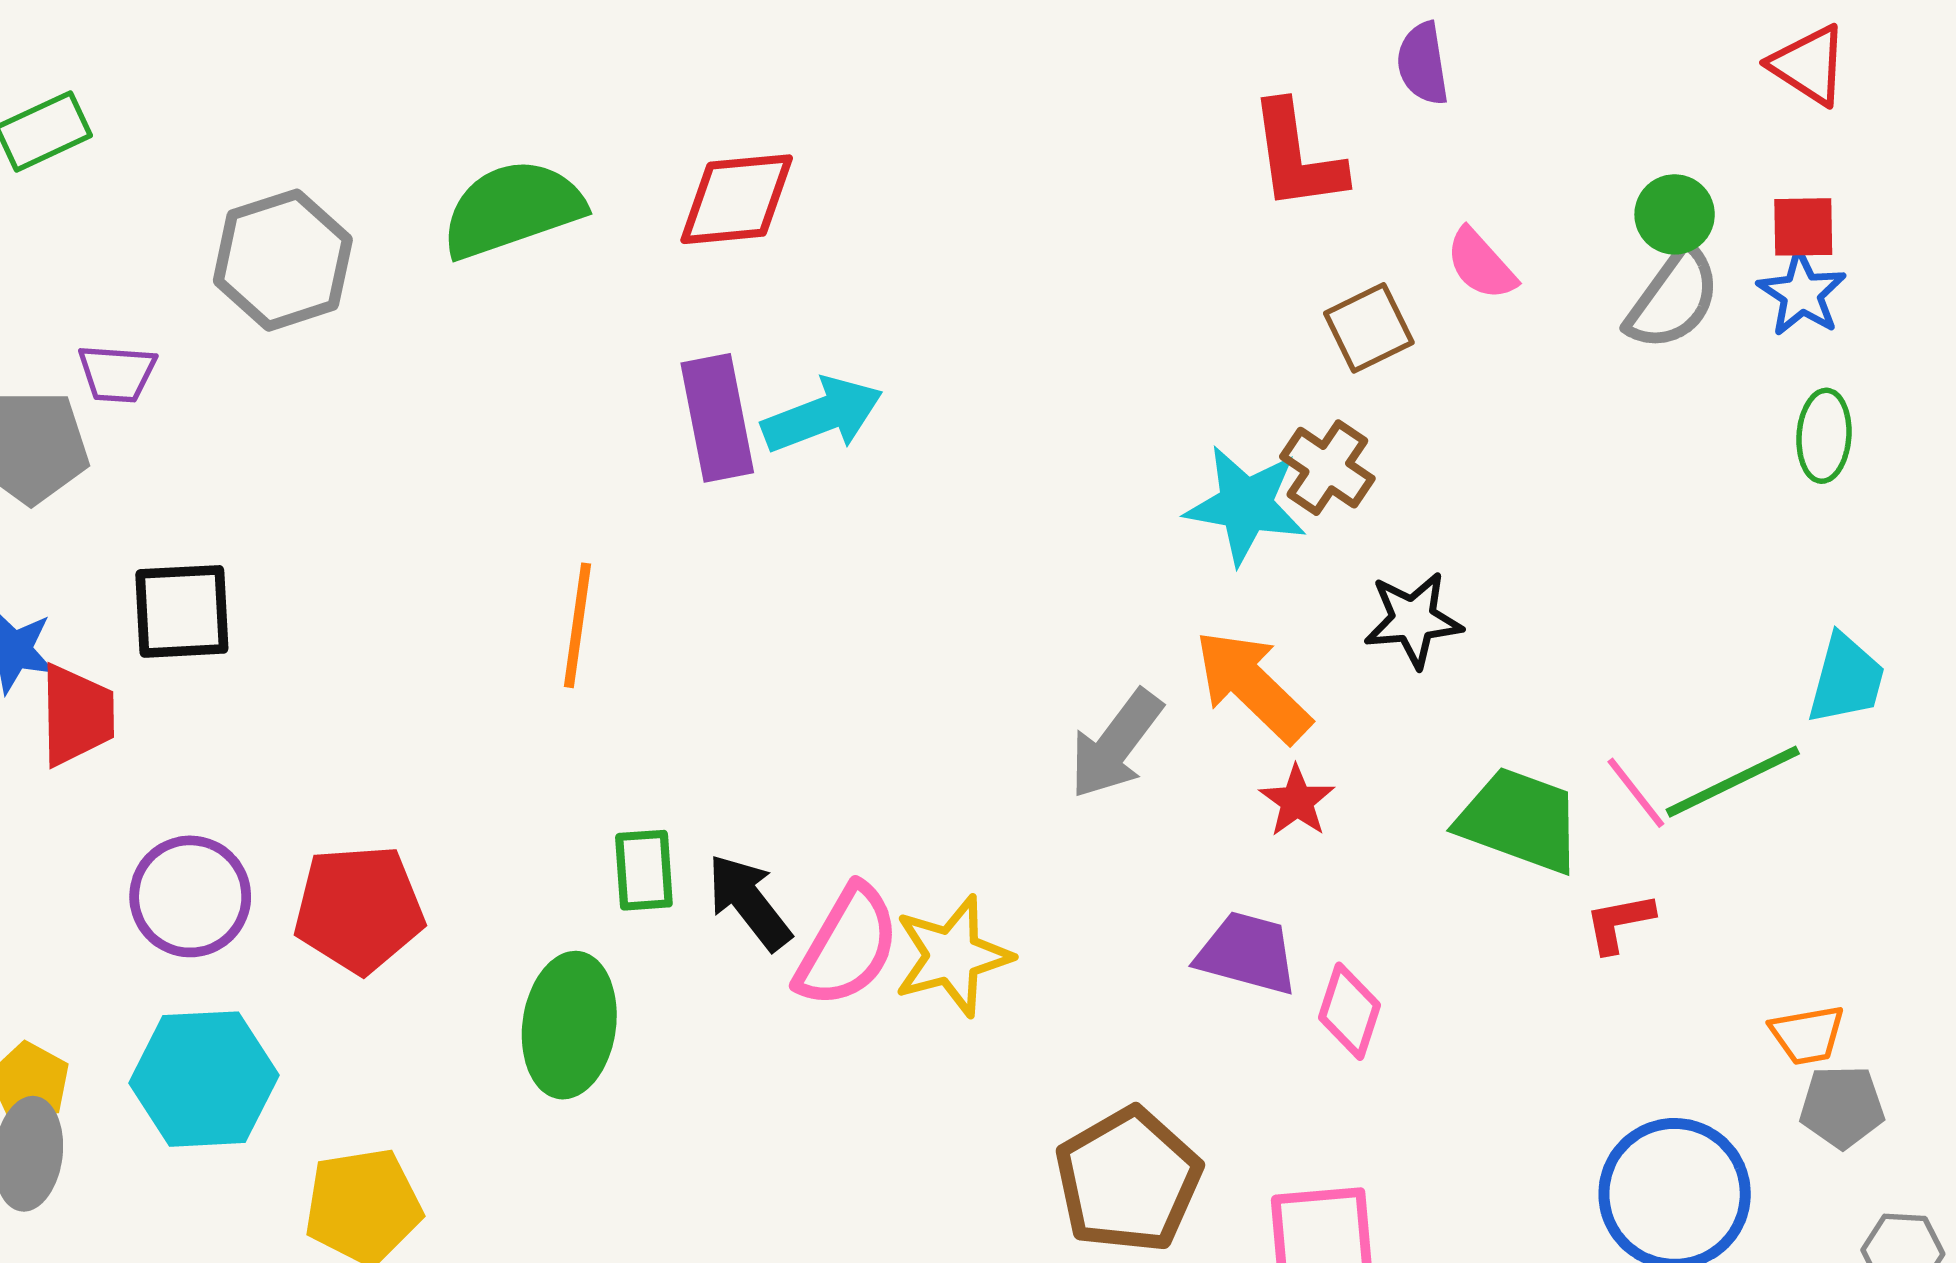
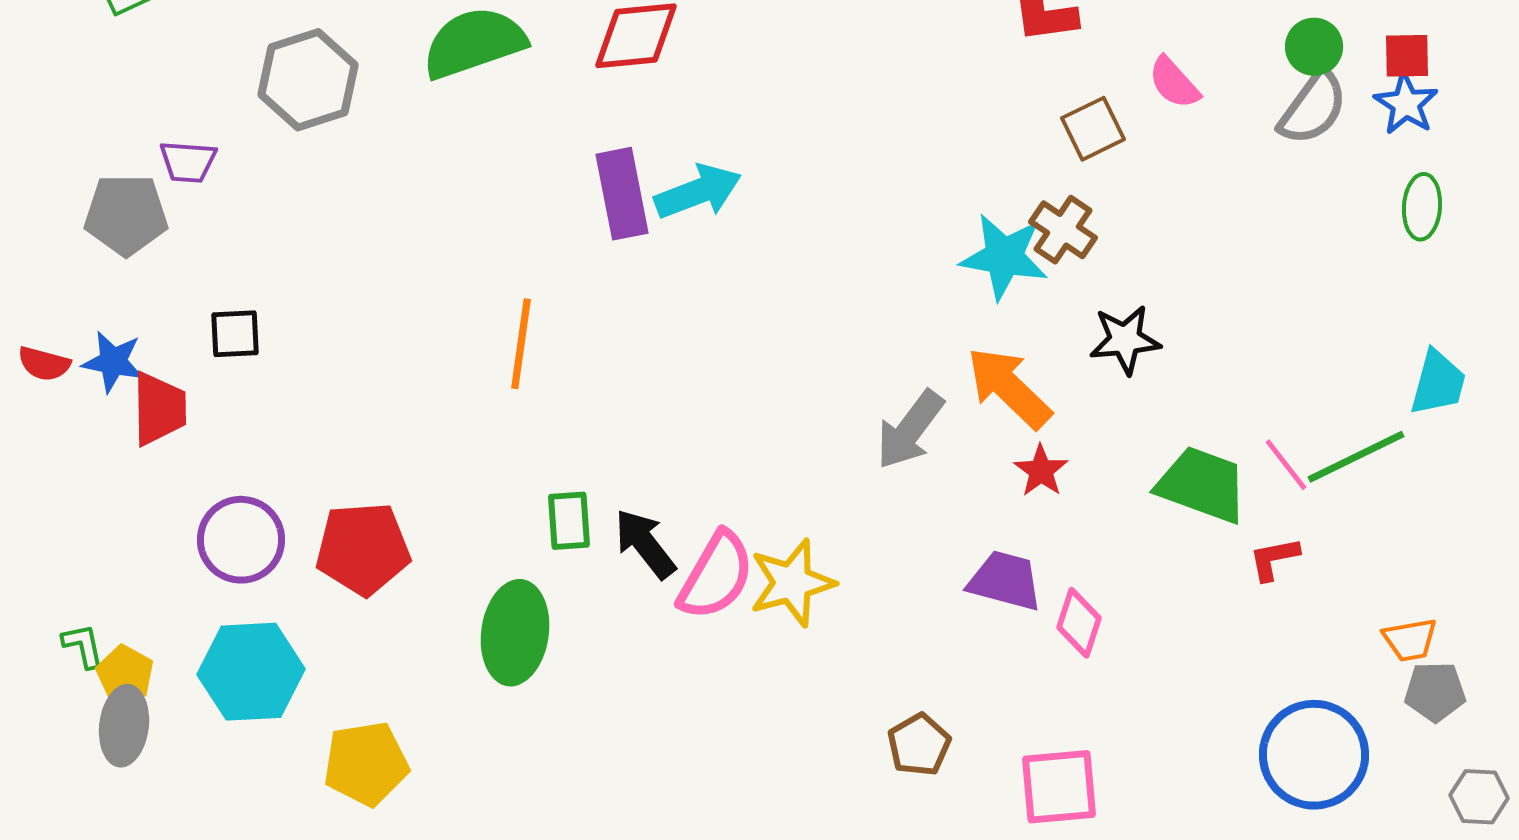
black square: (182, 611) -> (235, 334), size x0.7
brown pentagon: (1128, 1180) -> (919, 745), size x0.6

